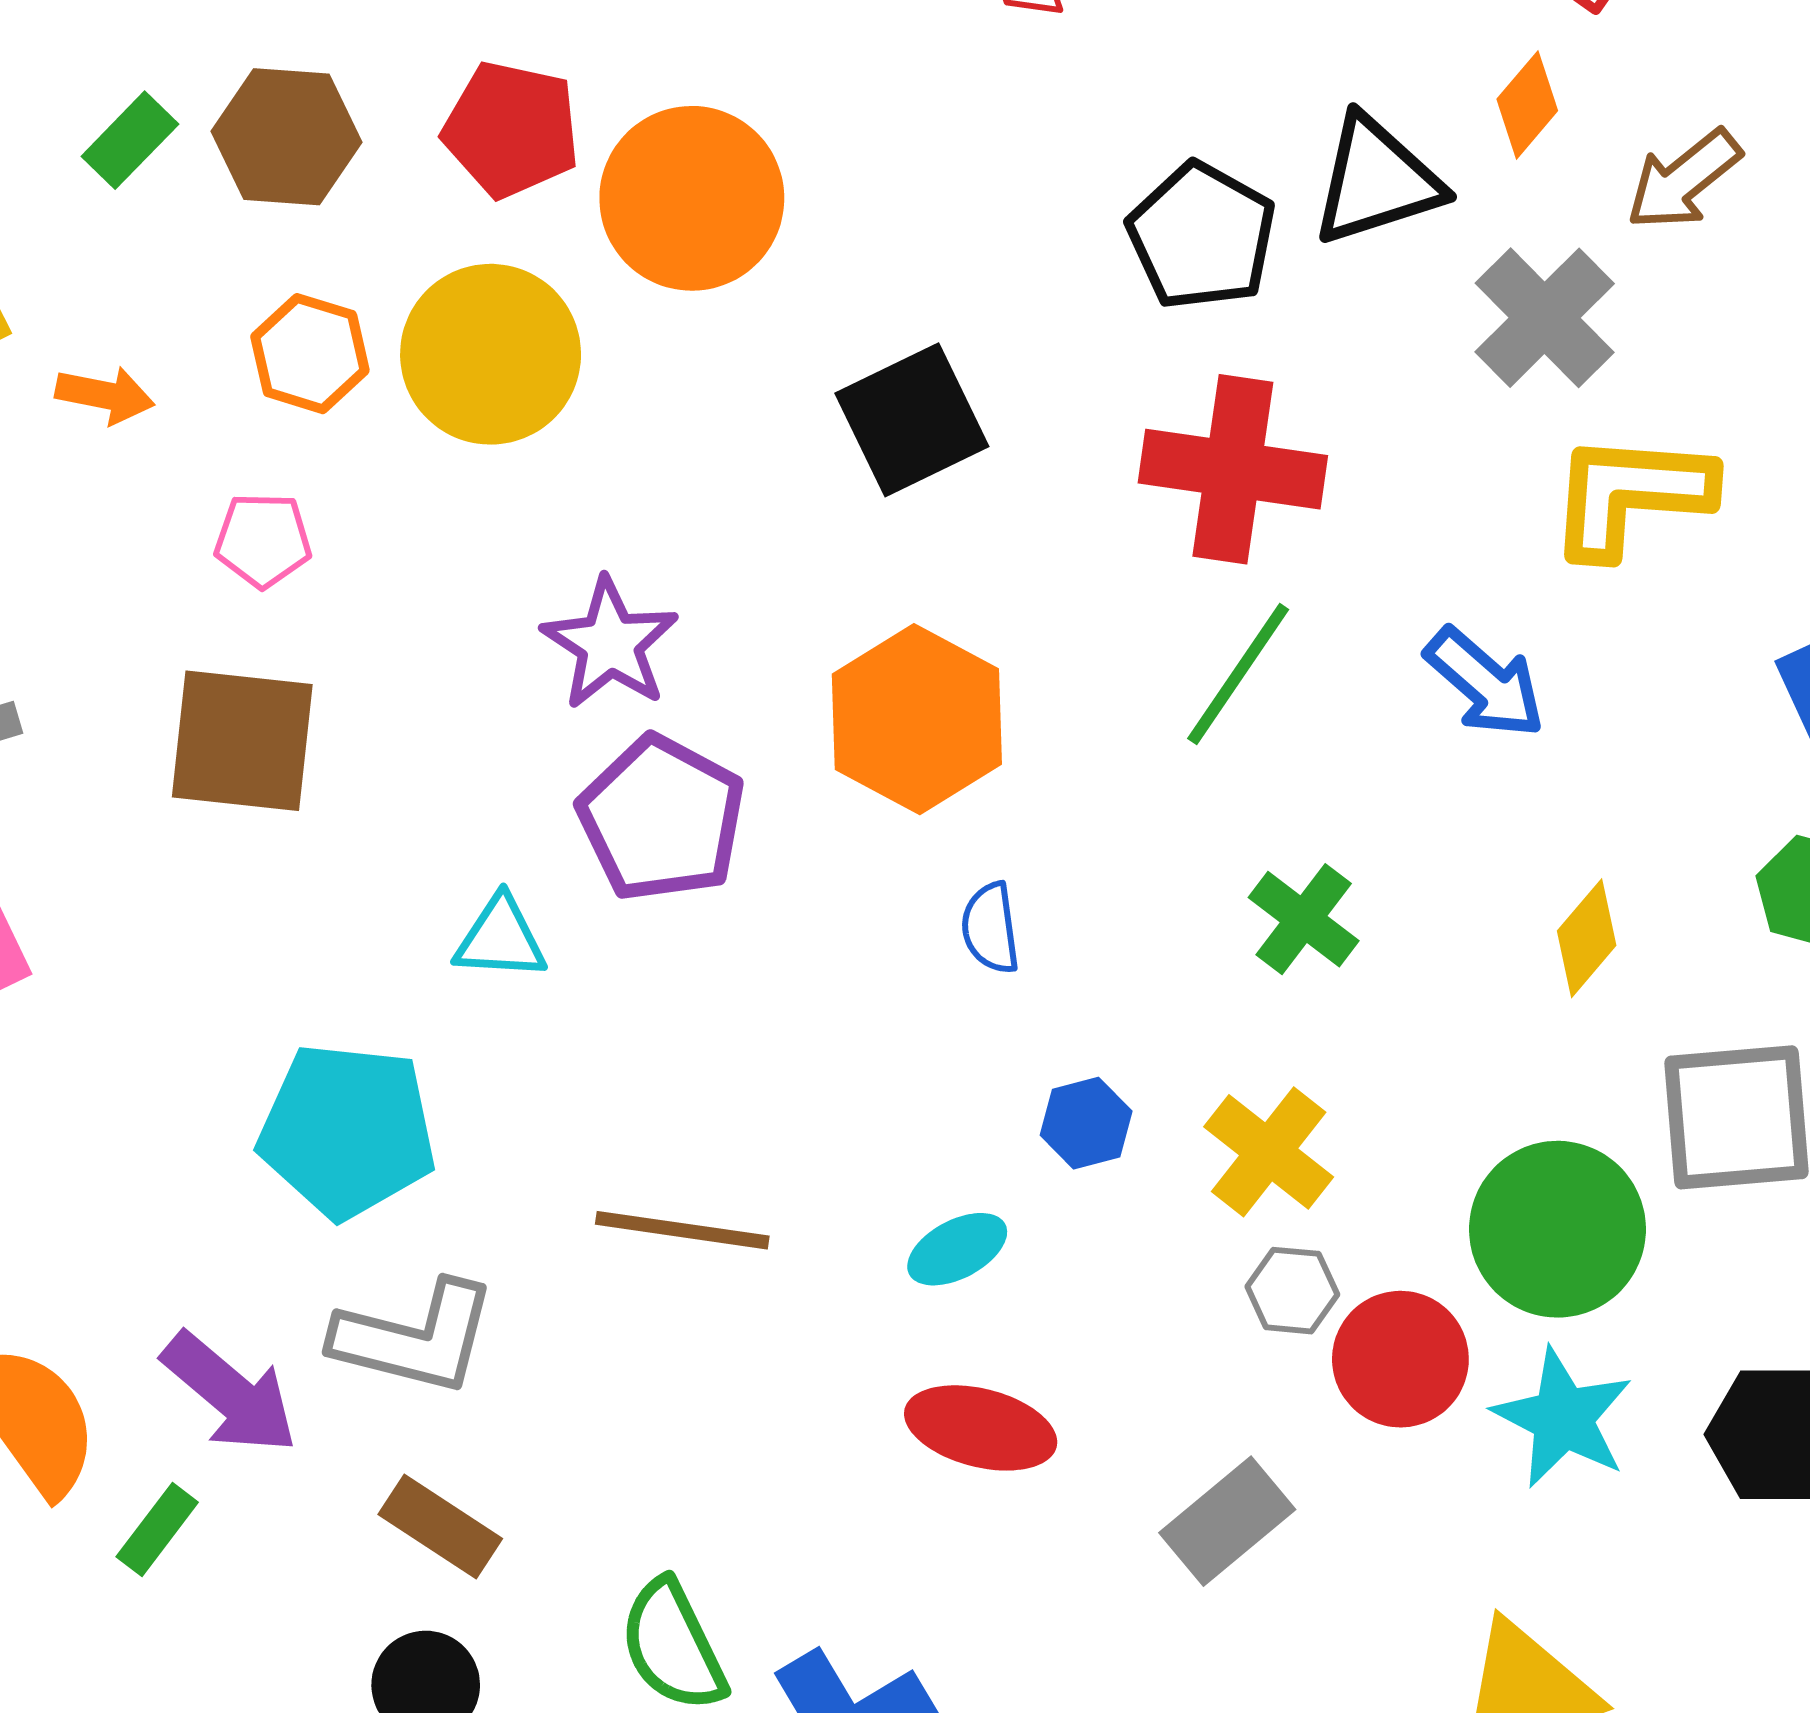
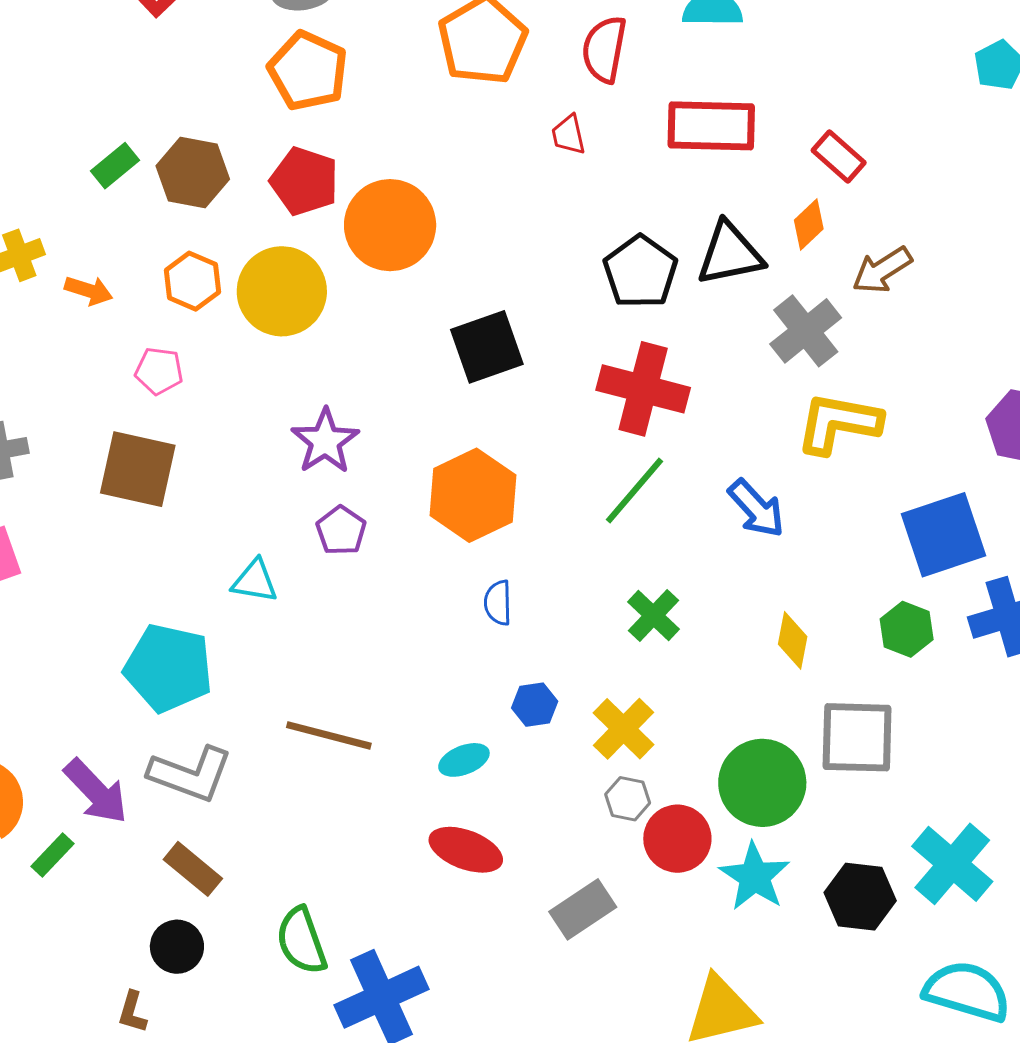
purple pentagon: (662, 819) -> (341, 531), size x0.6
yellow diamond: (1587, 938) -> (793, 640), turned -36

